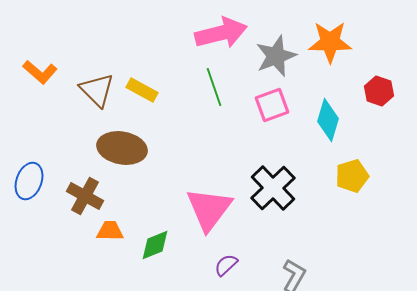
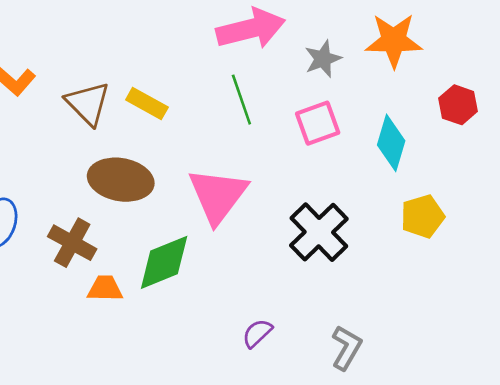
gray star: (276, 56) -> (323, 59), size x0.7
pink triangle: (209, 209) -> (218, 195), moved
green diamond: (155, 245) -> (164, 262), moved, size x1.4

